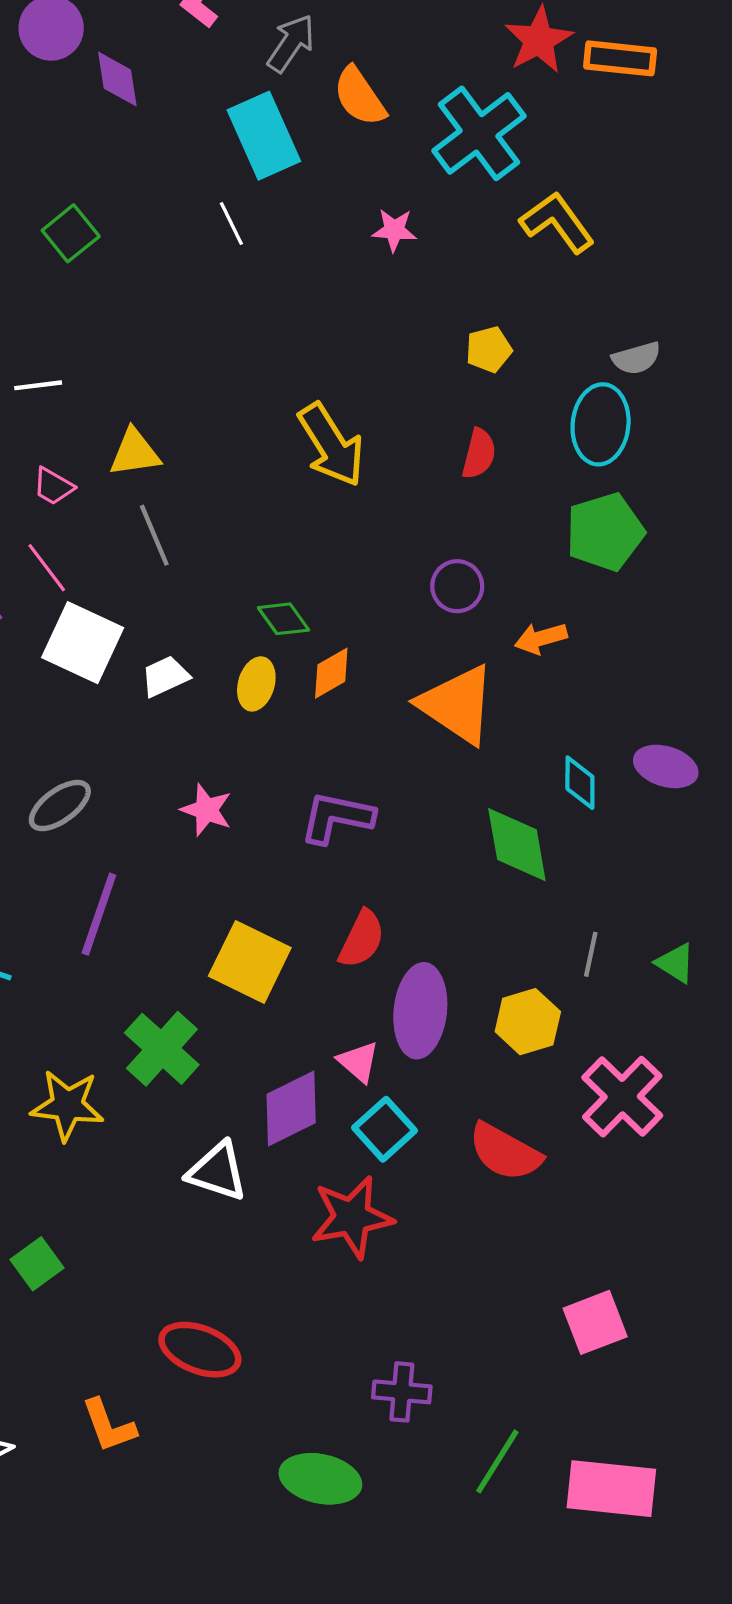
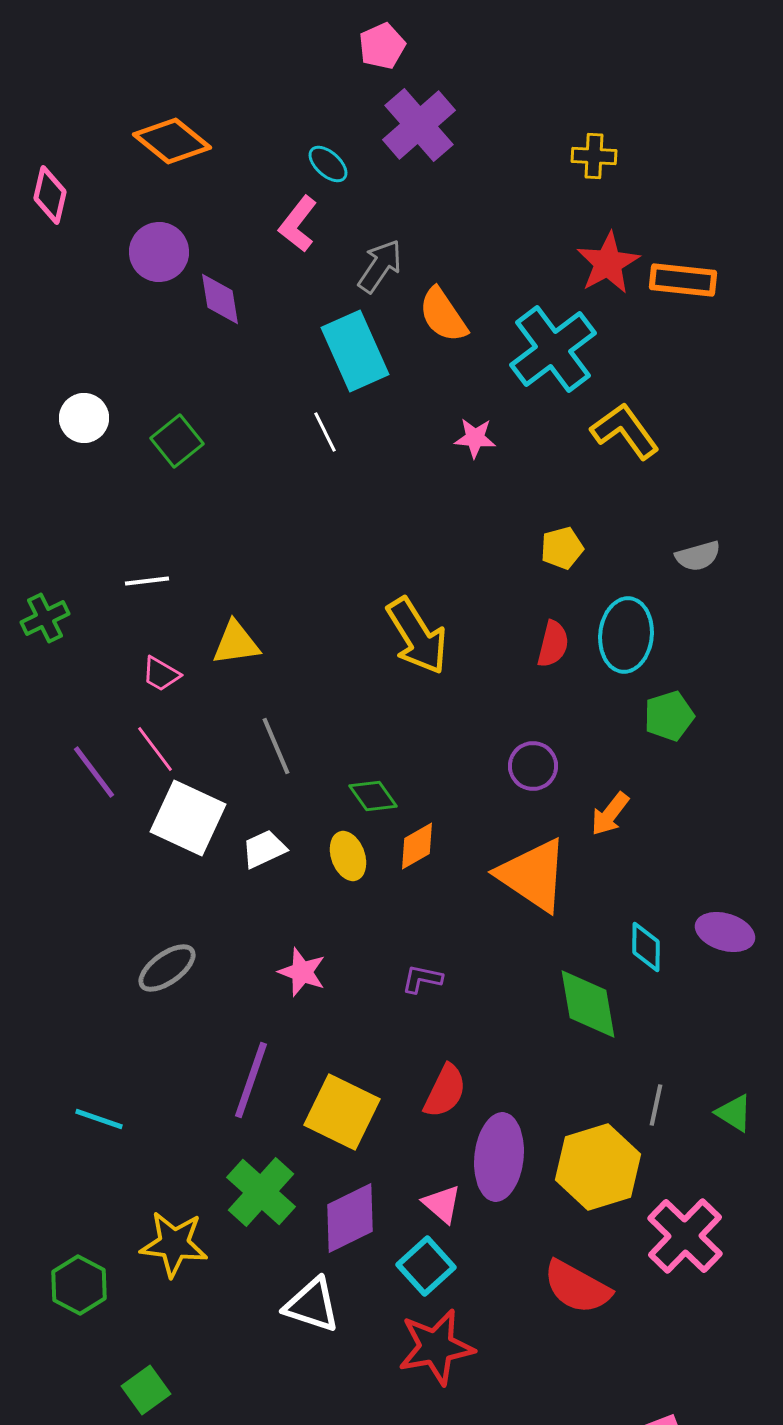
cyan ellipse: (601, 424) -> (626, 635), moved
green pentagon: (605, 532) -> (669, 716), size x0.7
gray line: (154, 535) -> (276, 746), moved
orange arrow: (541, 638) -> (610, 814), turned -36
yellow ellipse: (256, 684) -> (348, 856), turned -36
purple L-shape: (337, 817) -> (422, 979), size x0.6
purple line: (99, 914) -> (251, 1080), moved
yellow hexagon: (528, 1022) -> (598, 1167), size x1.4
purple diamond: (291, 1109) -> (350, 1218), moved
cyan square: (384, 1129) -> (426, 1266), moved

